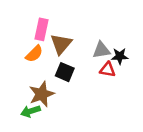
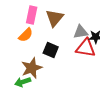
brown triangle: (61, 44) -> (55, 18), moved
red triangle: (107, 70) -> (86, 48), size x1.5

